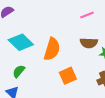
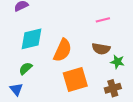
cyan diamond: (21, 42) -> (32, 39), turned -65
orange square: (68, 76) -> (75, 79), size x1.4

